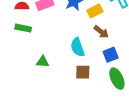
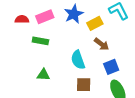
green rectangle: (23, 28) -> (40, 41), moved

